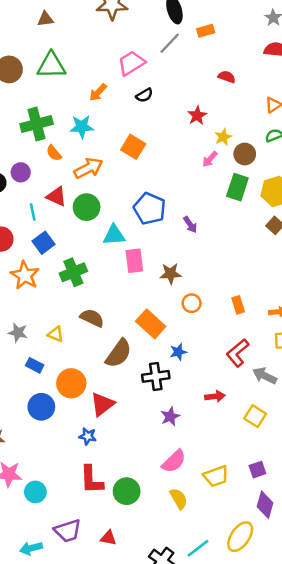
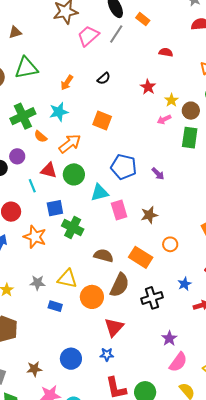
orange rectangle: (206, 31) -> (143, 19), turned 64
pink trapezoid: (131, 63) -> (88, 36), moved
pink arrow: (210, 159) -> (164, 119), turned 32
blue square: (43, 243) -> (55, 208), moved, turned 36
green cross: (73, 272) -> (73, 228), turned -30
orange circle: (192, 303) -> (170, 244), moved
brown semicircle: (92, 318) -> (104, 256), moved
yellow triangle: (56, 334) -> (67, 279), size x1.5
blue star: (178, 352) -> (185, 284), moved
orange circle: (71, 383) -> (92, 297), moved
blue circle: (41, 407) -> (71, 359), moved
purple star: (170, 416) -> (169, 338), moved

